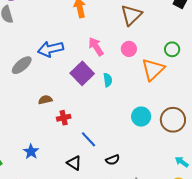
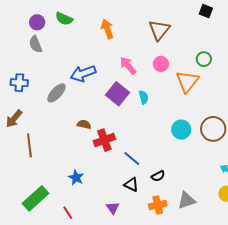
brown semicircle: (45, 100) -> (84, 124), turned 32
red cross: (64, 118) -> (104, 140), size x1.5
black triangle: (74, 163) -> (131, 185), moved

